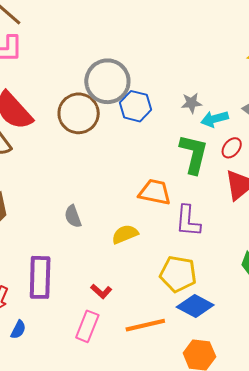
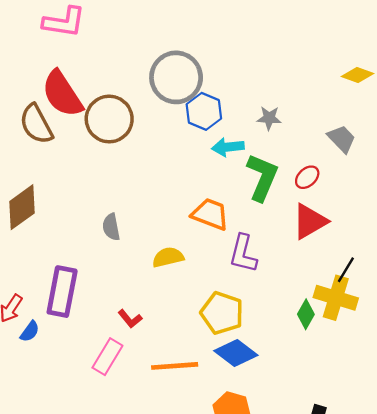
brown circle: (79, 113) -> (109, 119), moved
cyan arrow: (215, 119) -> (228, 147), moved
blue semicircle: (18, 330) -> (30, 331), moved

